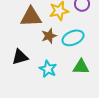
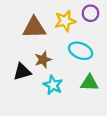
brown star: (49, 36) -> (43, 60), moved
cyan ellipse: (73, 38) -> (81, 51), turned 45

